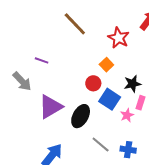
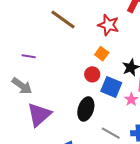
purple line: (42, 60) -> (29, 56), moved
purple triangle: (50, 107) -> (39, 115), moved

